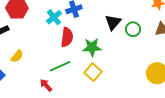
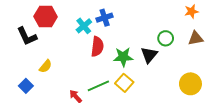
black triangle: (113, 22) -> (149, 55), moved
green line: (60, 66) -> (98, 86), moved

